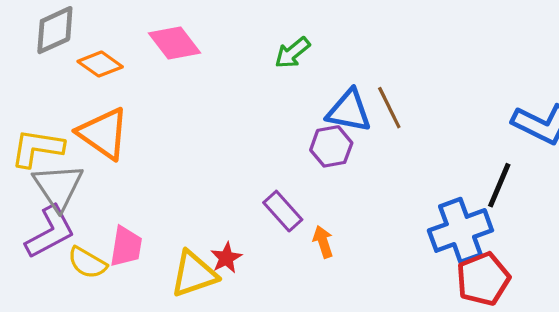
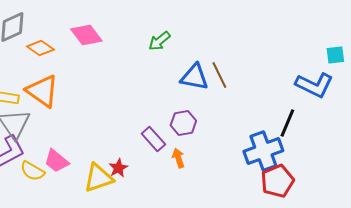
purple hexagon: (331, 146) -> (183, 123), moved
pink trapezoid: (126, 247) -> (56, 161), turned 120

